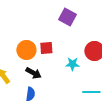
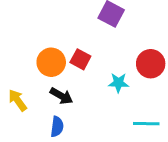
red square: (46, 48) -> (80, 59), turned 32

